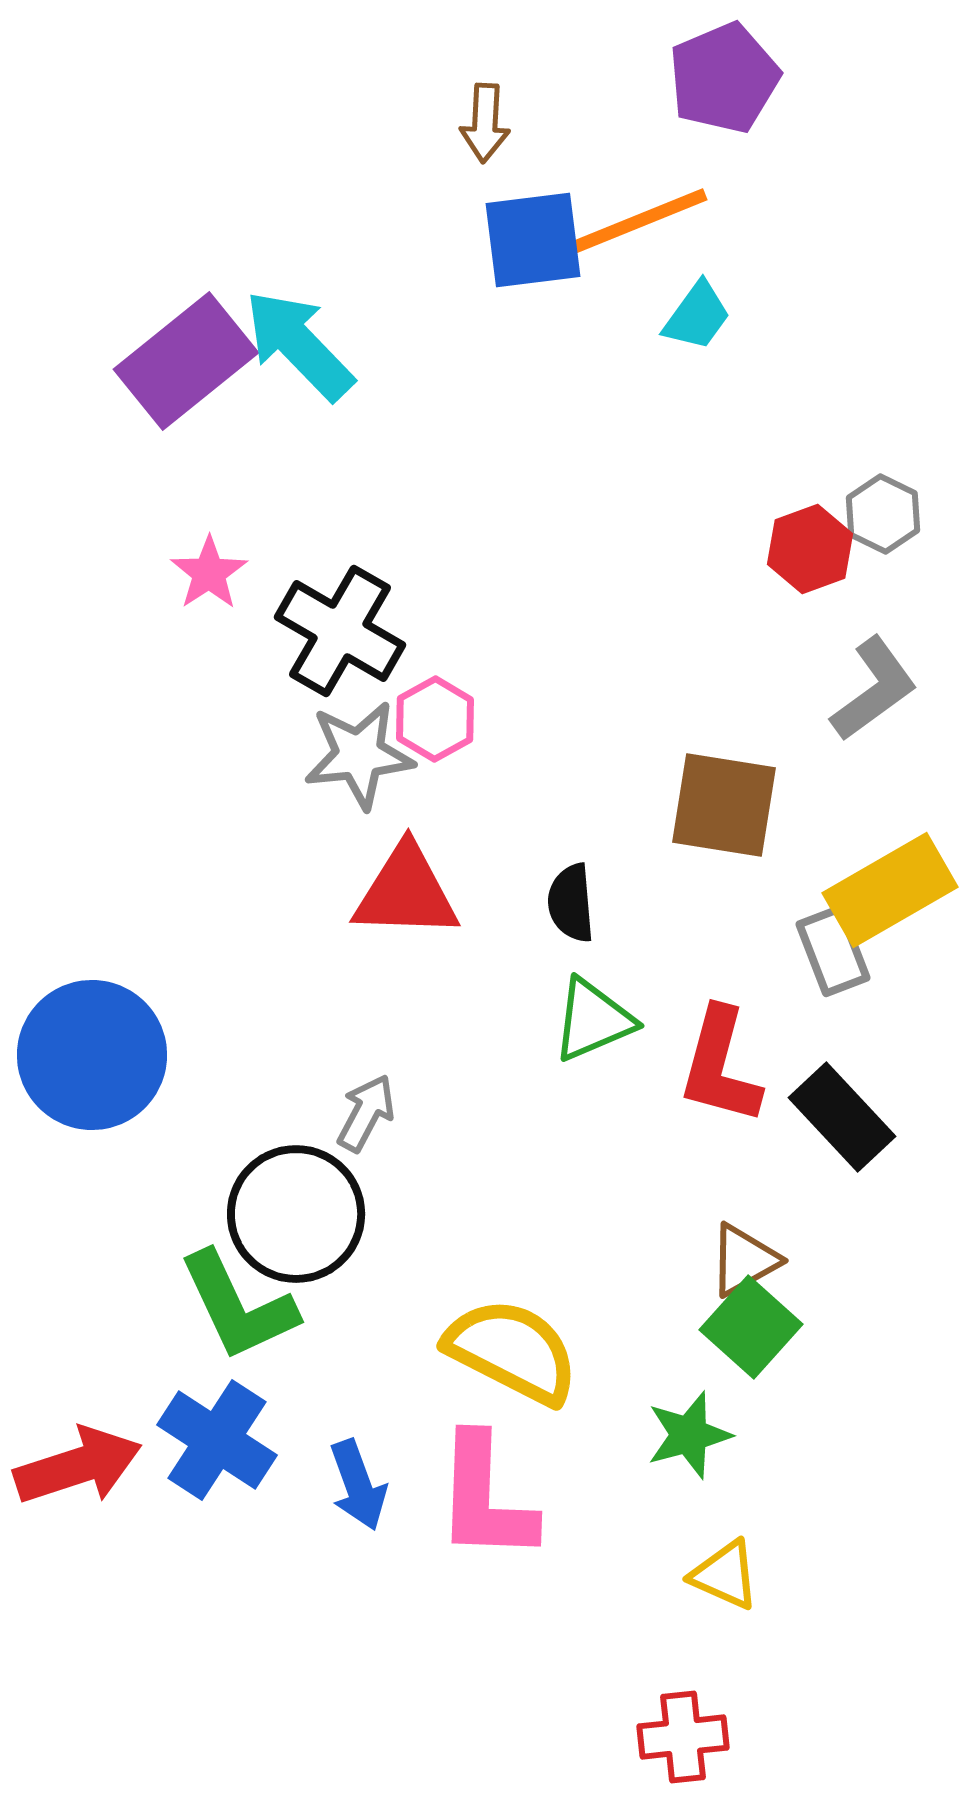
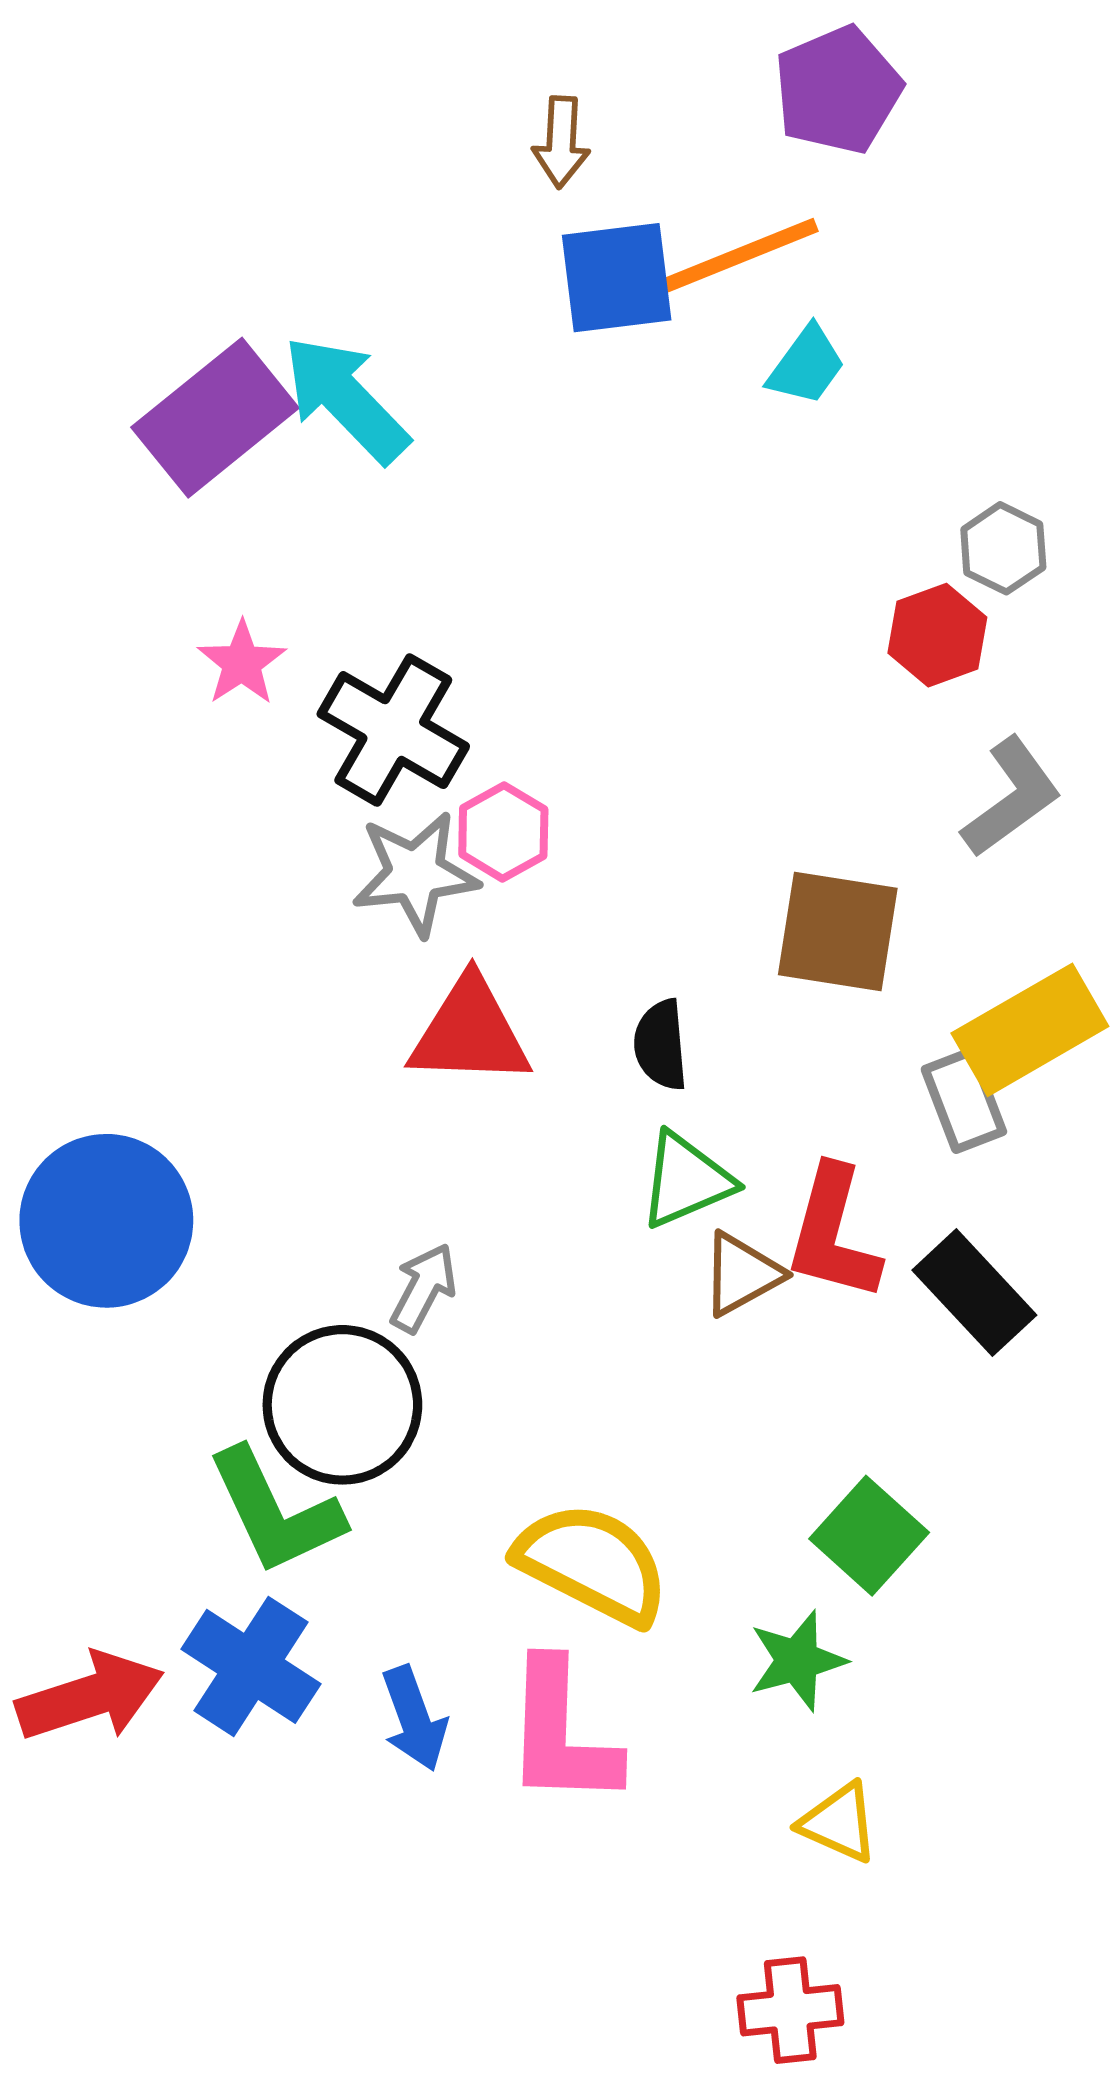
gray hexagon: (883, 514) -> (1003, 548), moved
brown triangle: (744, 1260) -> (742, 1274), moved

